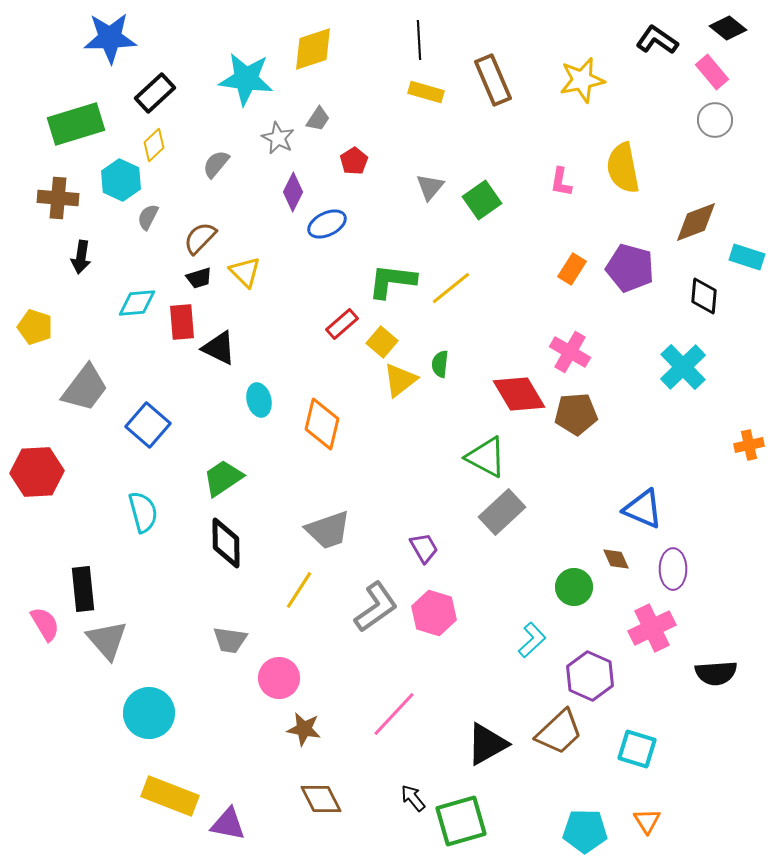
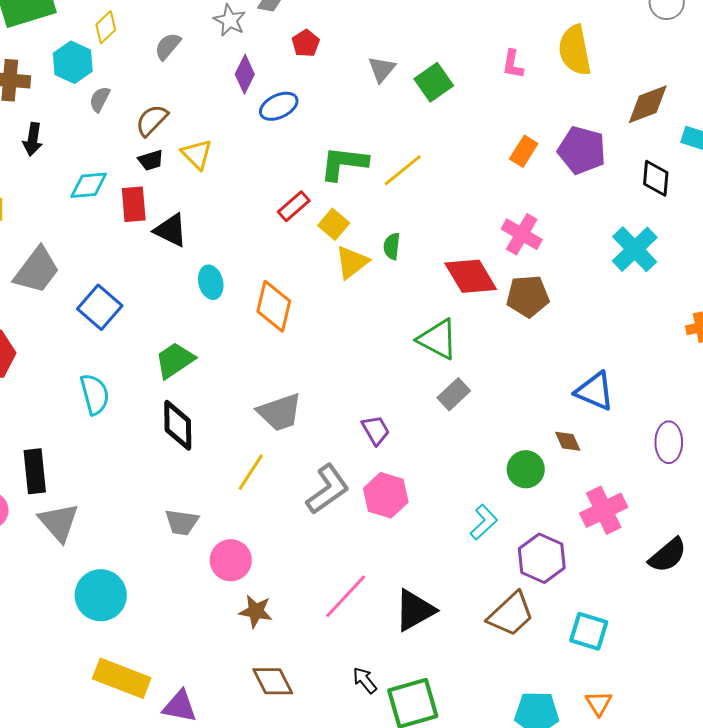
gray rectangle: (502, 512) -> (454, 394), size x0.7
purple ellipse: (673, 569) -> (669, 442), moved
black semicircle: (716, 673) -> (668, 555), turned -36
black triangle: (487, 744) -> (415, 610), moved

